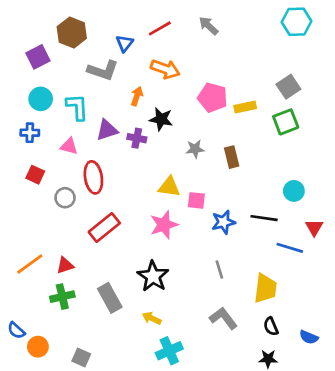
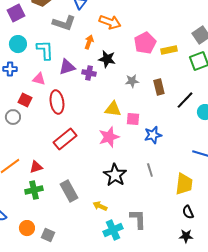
pink pentagon: (213, 98) -> (145, 43), turned 30
red square: (35, 175) -> (25, 100), moved
gray circle: (65, 198) -> (13, 117), moved
black line: (264, 218) -> (185, 100), moved, turned -54
black star: (153, 276) -> (115, 175), moved
gray L-shape: (223, 318) -> (138, 219), moved, turned 35
orange circle: (38, 347) -> (27, 228), moved

